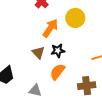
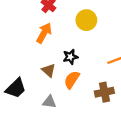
orange arrow: (50, 28) -> (44, 33), moved
brown triangle: (38, 52) -> (49, 70), moved

